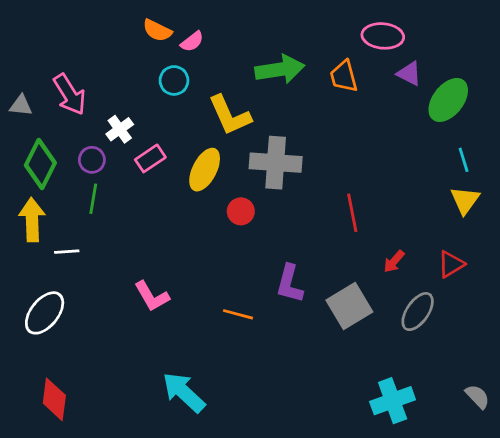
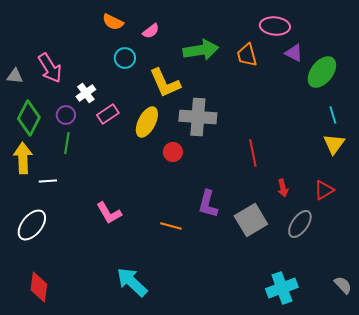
pink semicircle: (192, 42) -> (151, 31), moved
red arrow: (394, 261) -> (283, 188), turned -54

